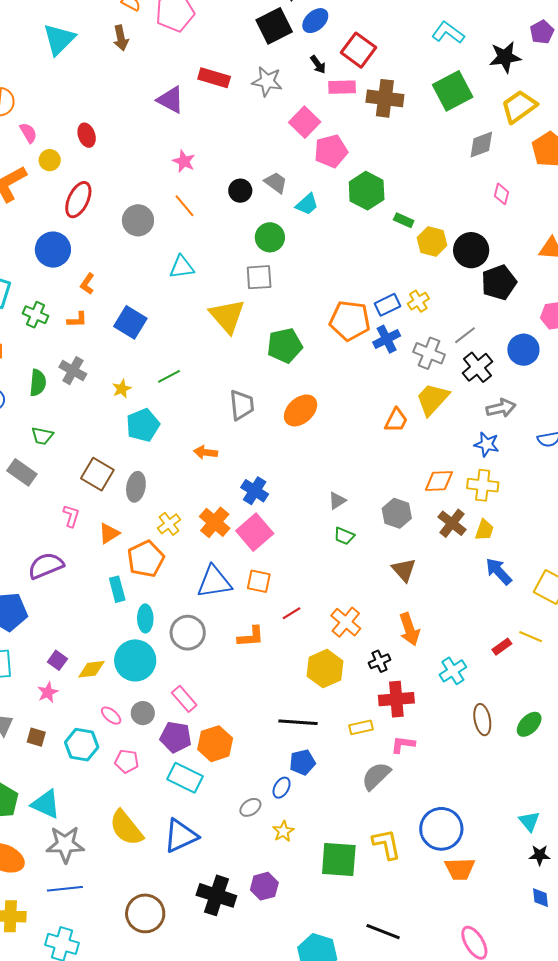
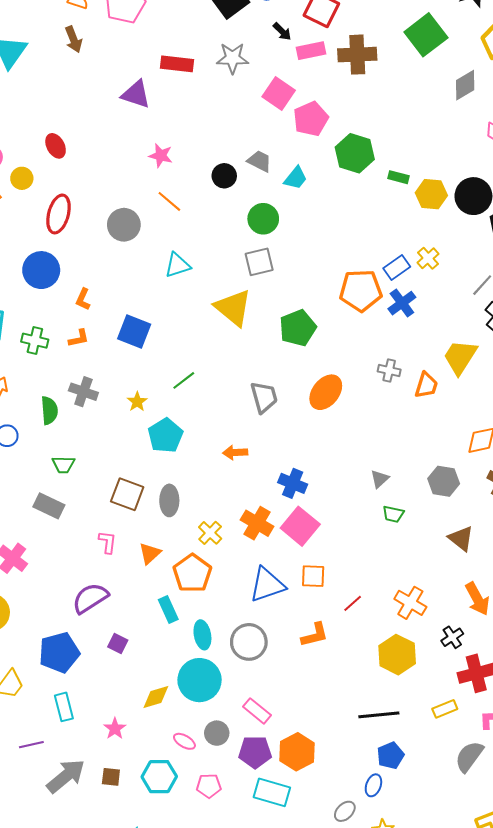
gray cross: (429, 353) -> (389, 371), moved, size x0.7
purple square: (57, 660) -> (118, 644), moved

